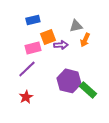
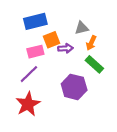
blue rectangle: (33, 20) -> (35, 21), size x1.5
green rectangle: (88, 90) -> (94, 64), moved
red star: (26, 97) -> (28, 104), size x1.6

